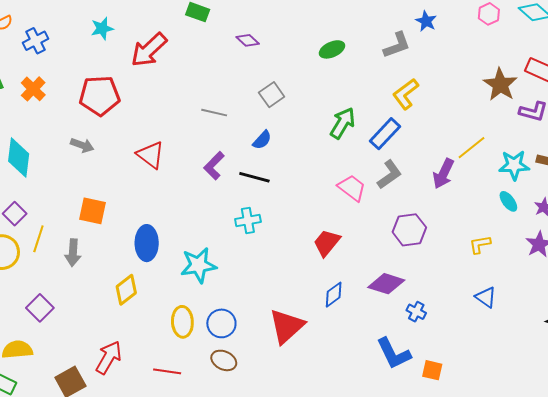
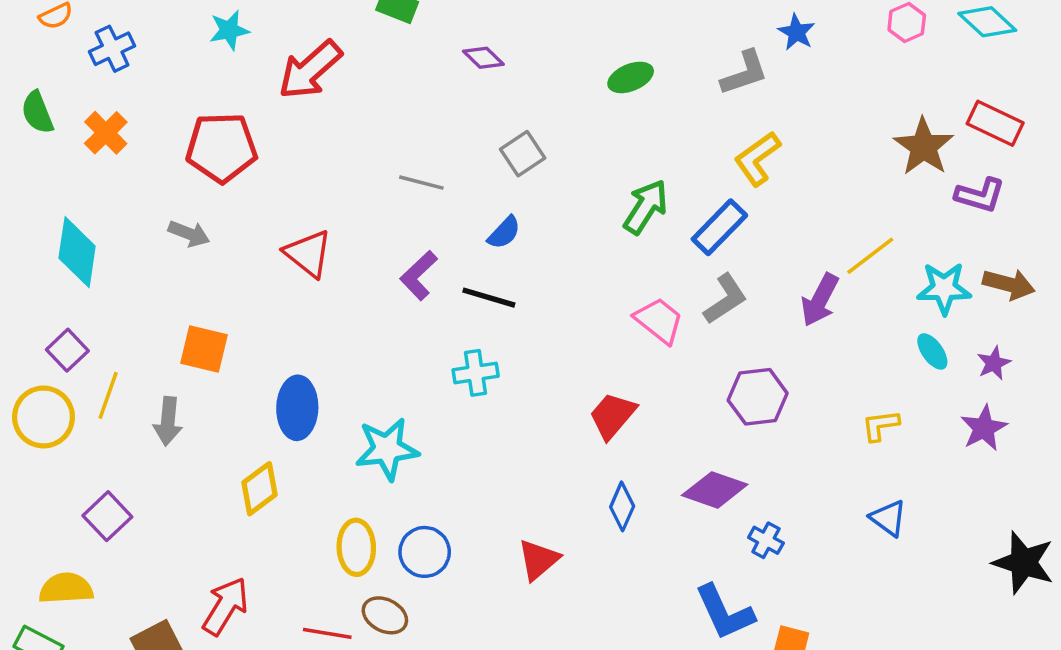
blue diamond: (334, 295) -> (622, 506), turned -32
red triangle: (287, 326) -> (538, 560), size x0.7
brown ellipse: (224, 360) -> (385, 615), moved

